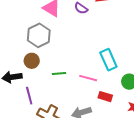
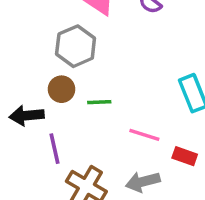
green line: (59, 74) -> (99, 102), moved
pink line: (88, 78) -> (144, 135), moved

